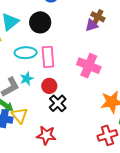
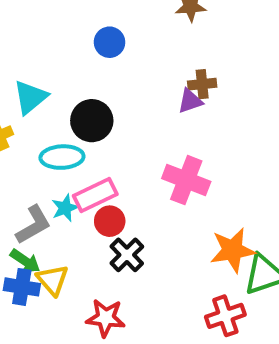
brown cross: (98, 17) -> (202, 84), turned -32
black circle: (40, 22) -> (92, 121), moved
pink rectangle: (48, 57) -> (95, 195), moved, turned 70

